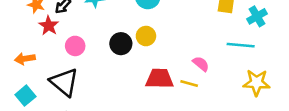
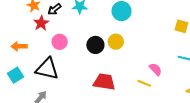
red trapezoid: (160, 79) -> (104, 82), moved
black triangle: (64, 82) -> (47, 69), turned -35

